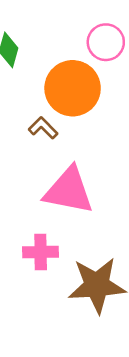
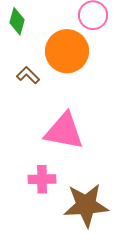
brown L-shape: (43, 128) -> (28, 75), moved

